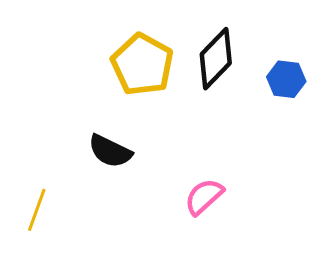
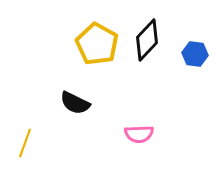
pink semicircle: (204, 197) -> (139, 134), turned -140

